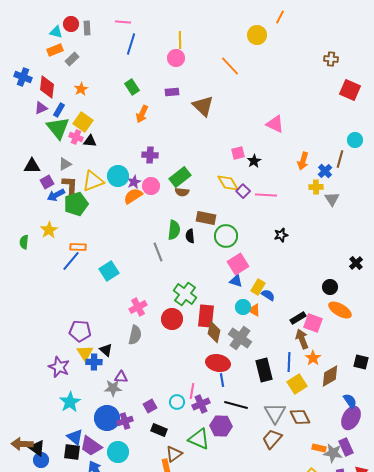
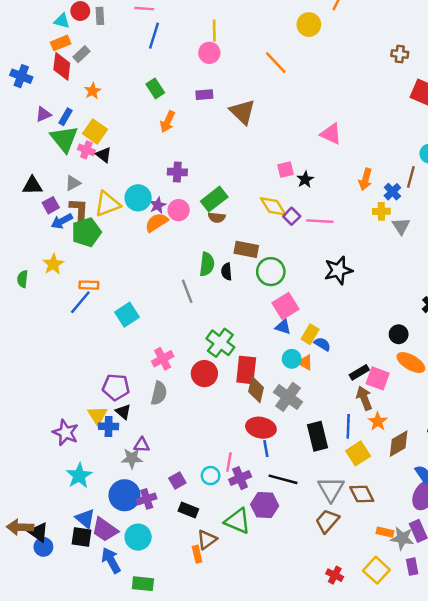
red diamond: (47, 87) -> (62, 66), moved
black triangle: (90, 141) -> (104, 155), turned 32
black star: (281, 235) -> (338, 270), size x1.6
purple pentagon: (80, 331) -> (116, 387), moved

